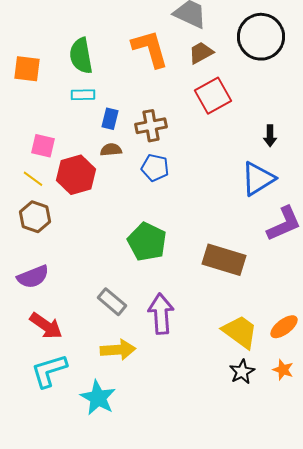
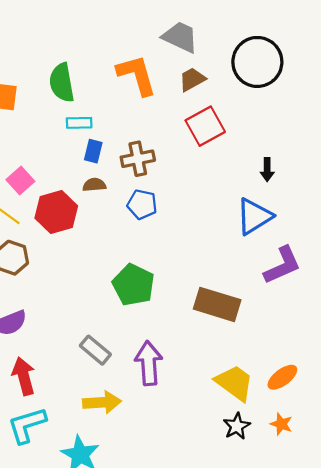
cyan rectangle: (83, 95) -> (79, 123), moved
pink square: (43, 146) -> (20, 180), turned 35
red arrow: (46, 326) -> (24, 376), turned -140

